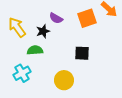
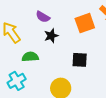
purple semicircle: (56, 18) -> (43, 17), moved
black star: (43, 31) -> (51, 36), moved

